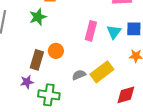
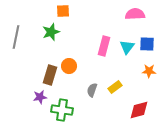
yellow rectangle: (102, 72) -> (115, 87), size x0.6
gray semicircle: (79, 75) -> (92, 90), turned -48

